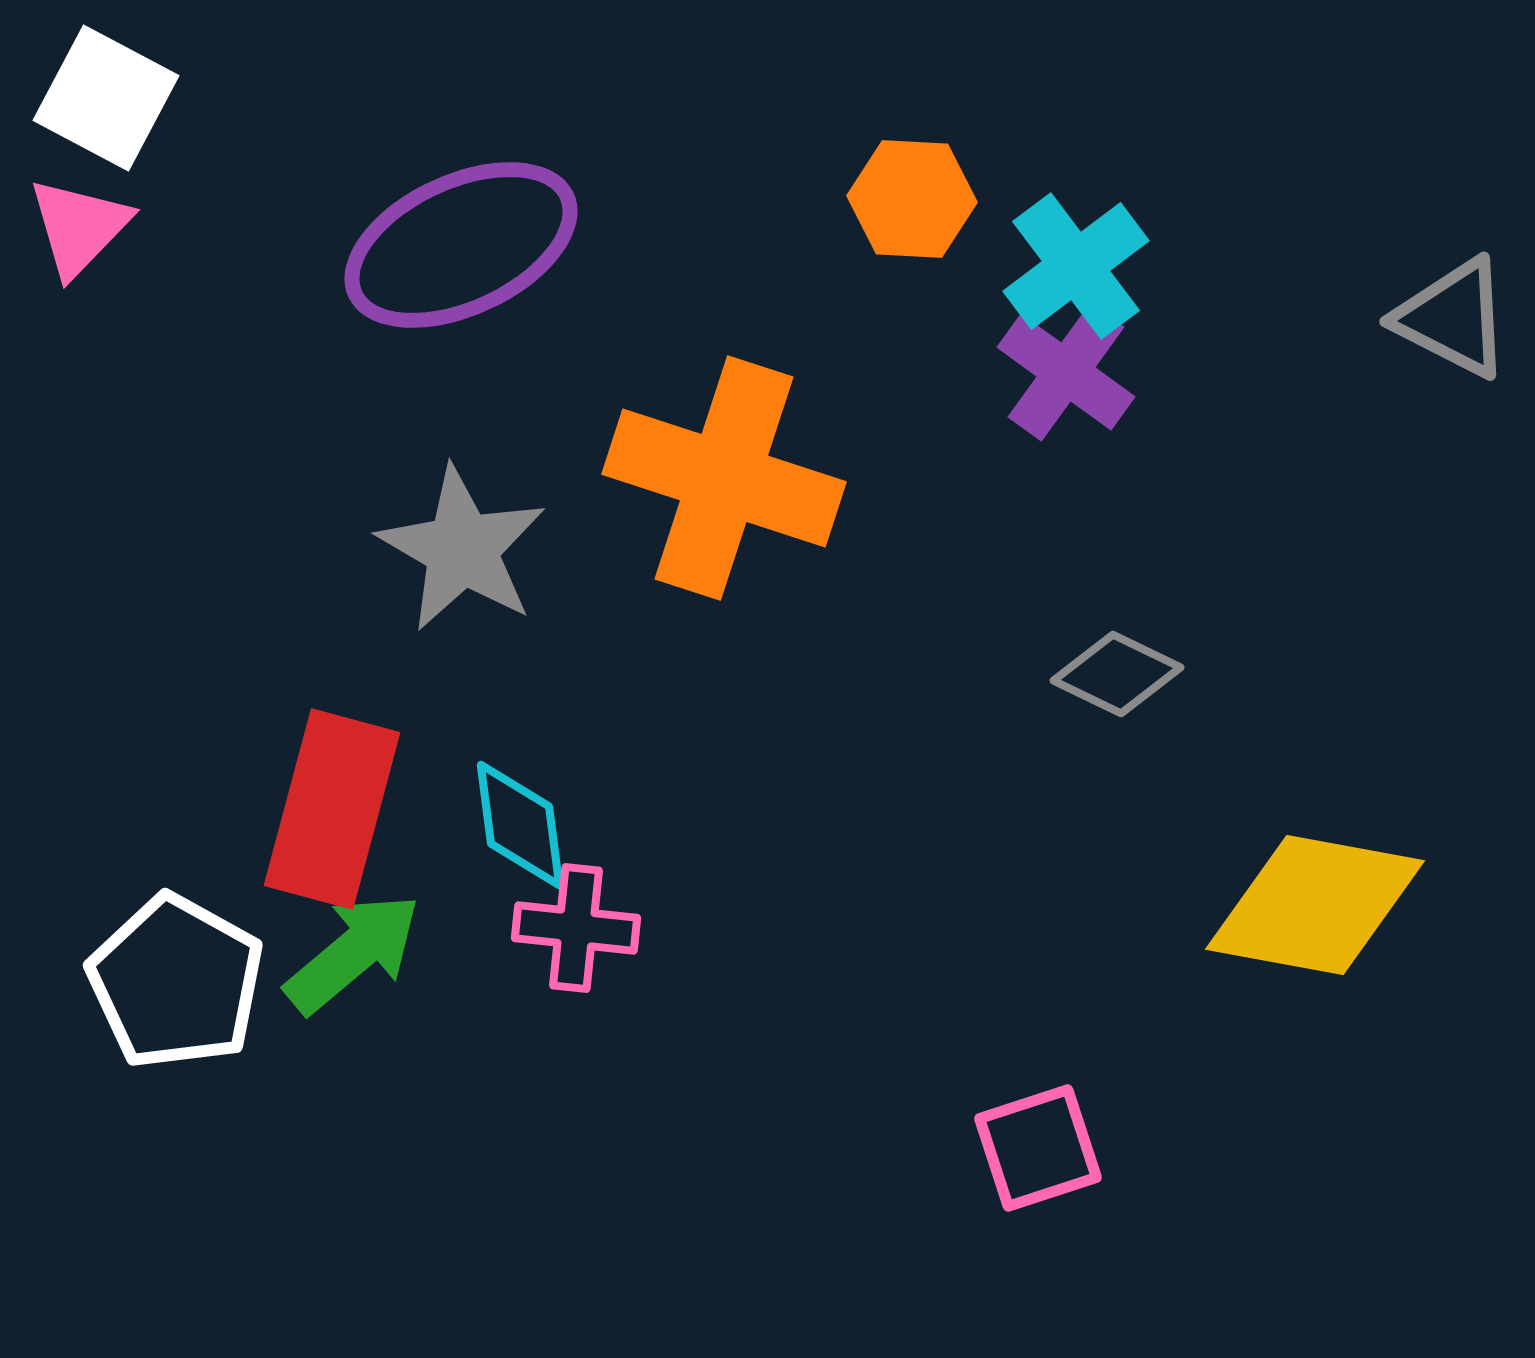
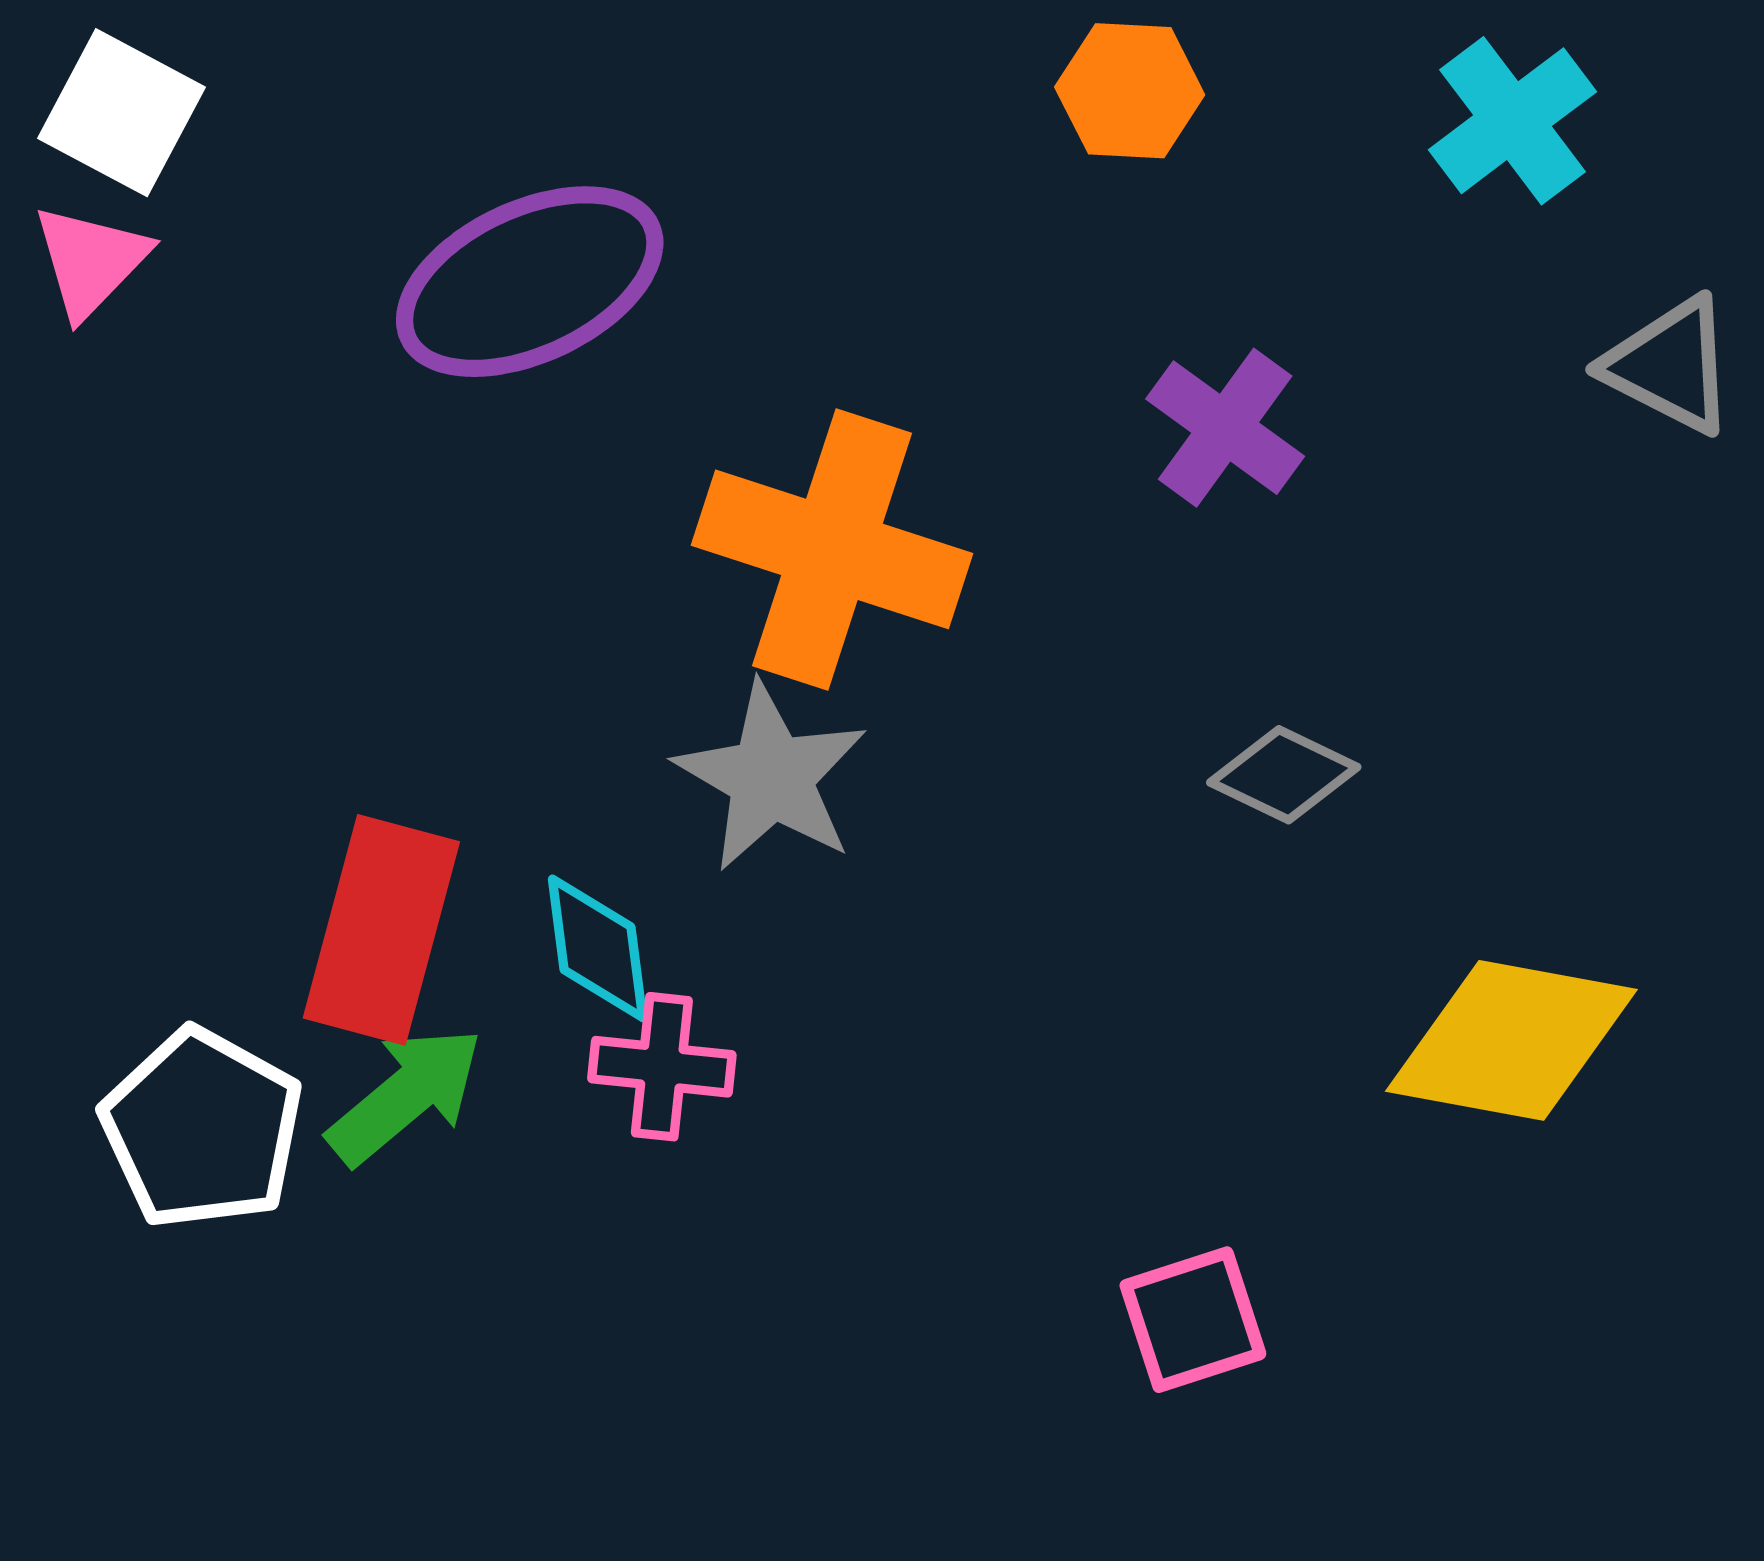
orange hexagon: (912, 199) -> (1130, 91), moved
cyan cross: (1076, 266) -> (1513, 121), moved
gray star: (462, 549) -> (771, 777), moved

